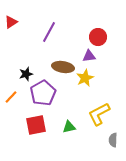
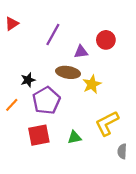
purple triangle: (89, 56) -> (81, 52), moved

